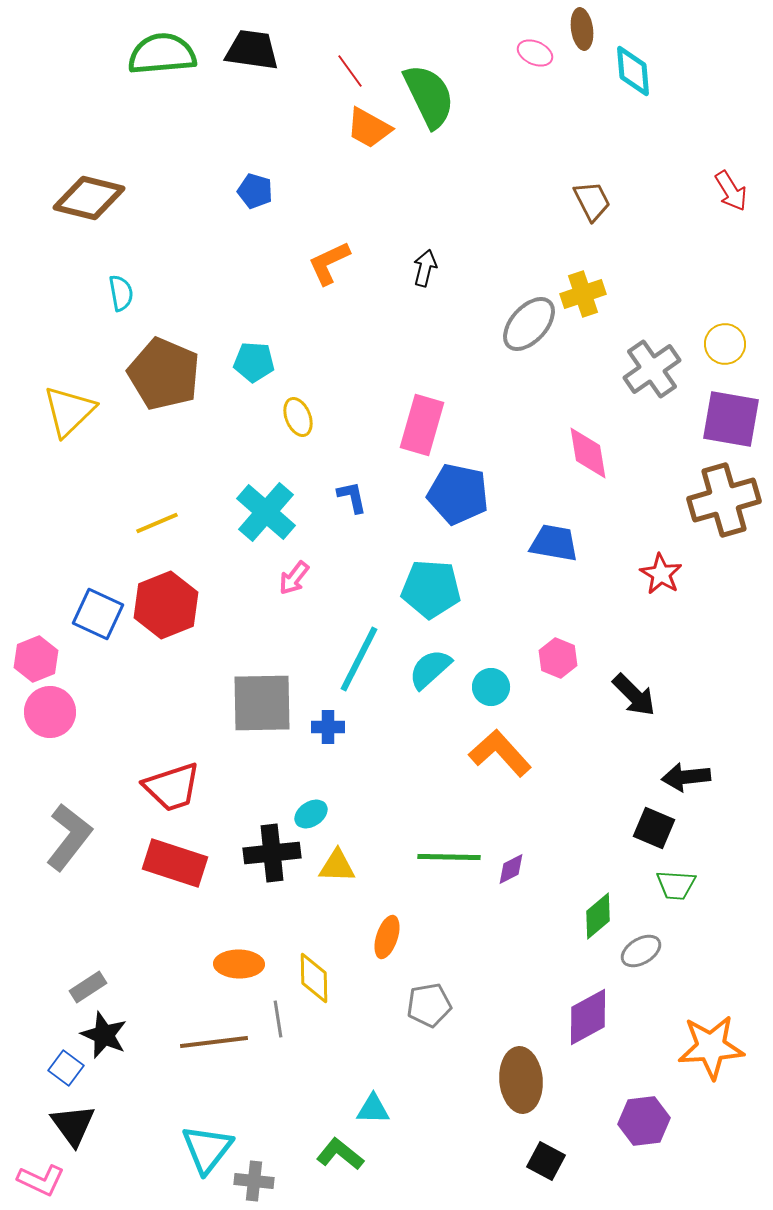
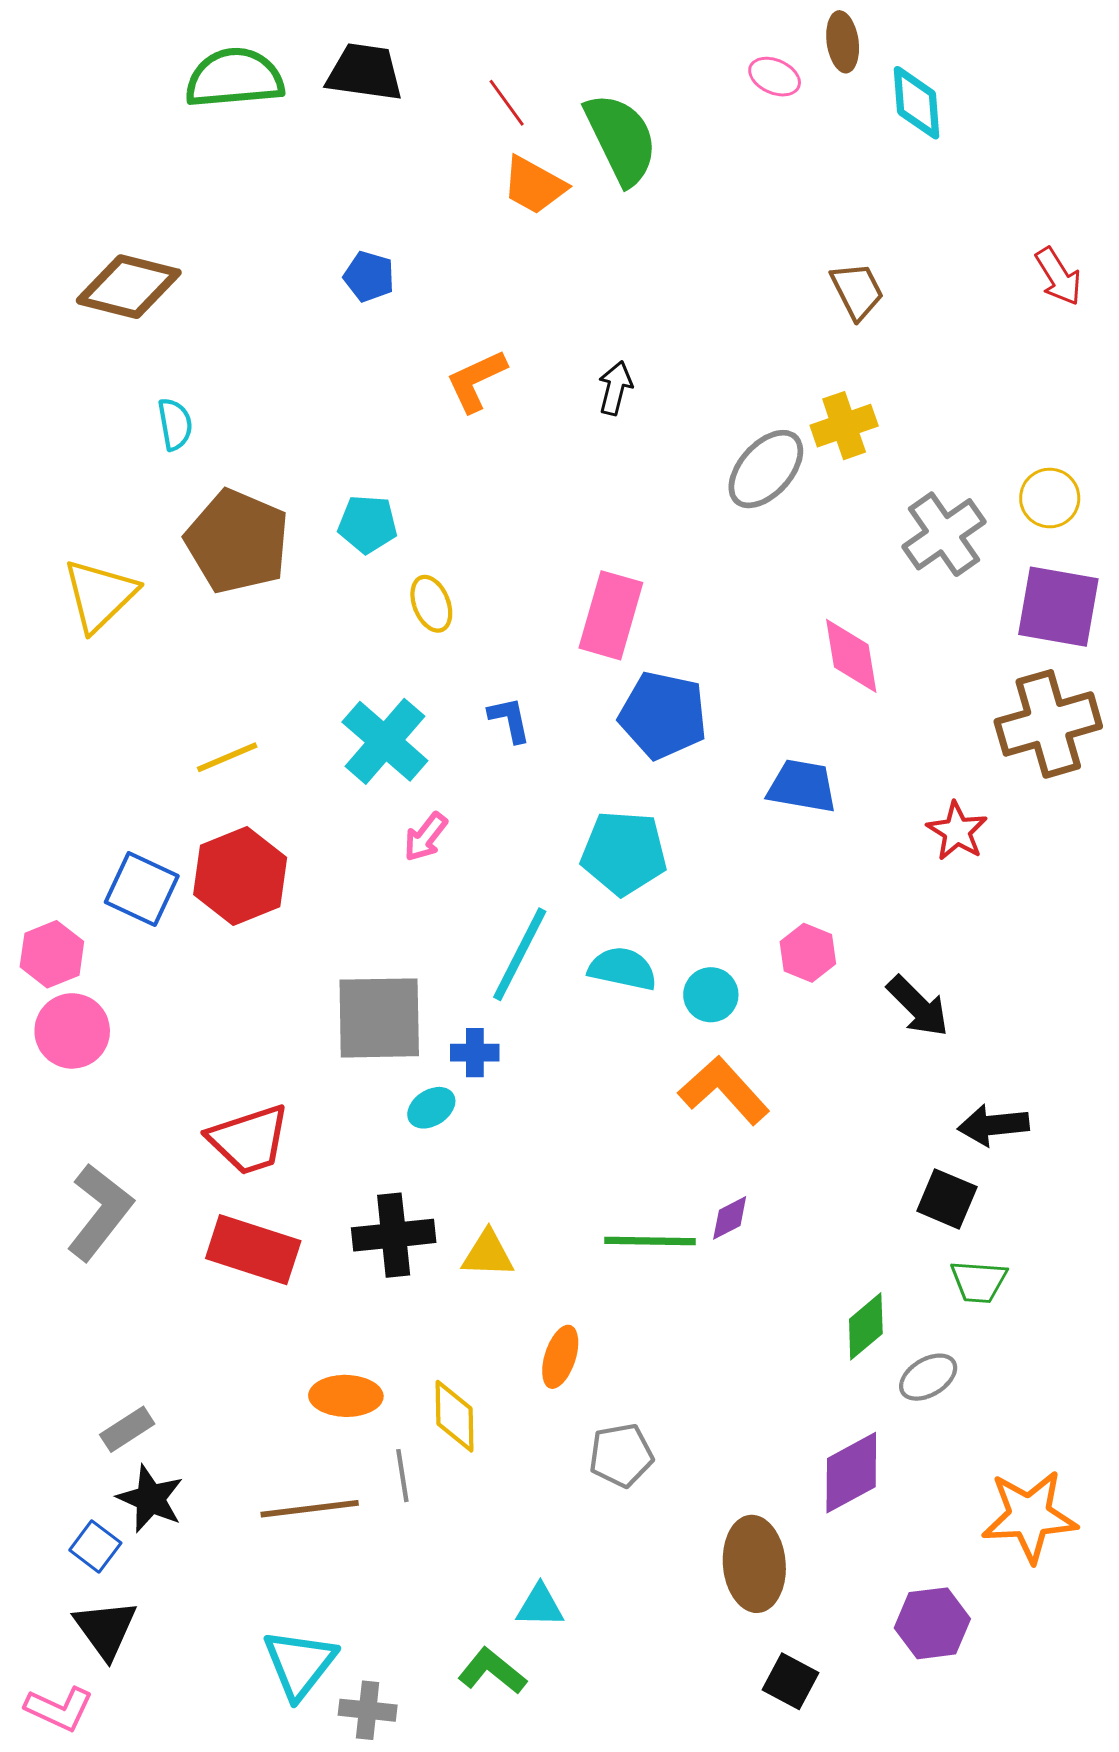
cyan semicircle: (430, 669) -> (622, 969), turned 54
cyan ellipse: (311, 814) -> (431, 1108), moved
purple diamond: (511, 869) -> (730, 1218), moved

